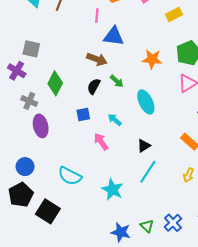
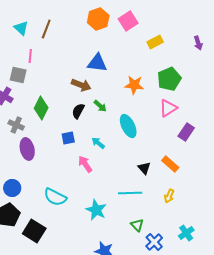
pink line: (97, 16) -> (30, 56), moved
black triangle: (144, 146) -> (144, 168), moved, turned -40
cyan line: (148, 172) -> (130, 193), turned 55
green triangle: (147, 226) -> (137, 225), moved

